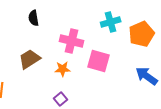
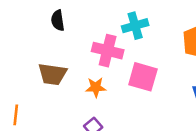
cyan cross: (111, 22) -> (135, 26), moved
brown trapezoid: (30, 59) -> (52, 74), turned -140

